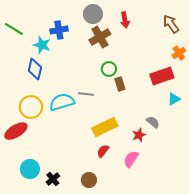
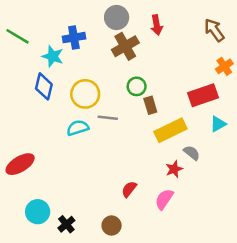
cyan semicircle: (62, 102) -> (78, 128), size x0.7
yellow circle: (31, 107) -> (85, 94), moved
yellow rectangle: (105, 127) -> (170, 130), moved

